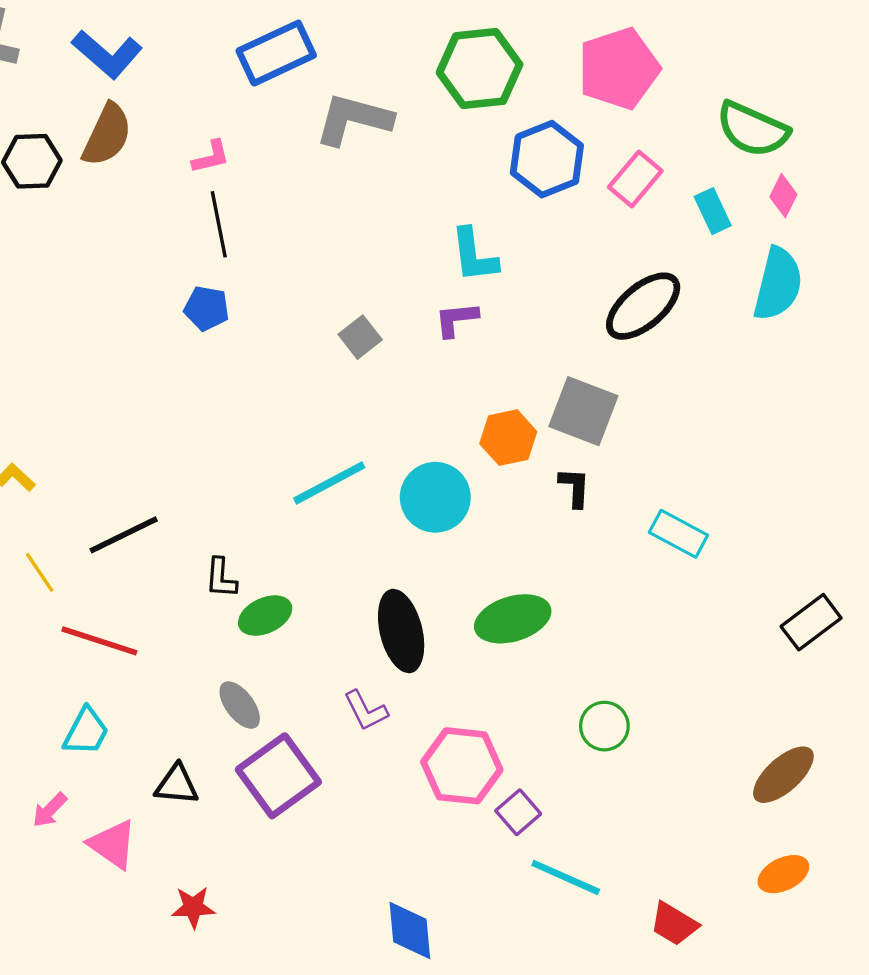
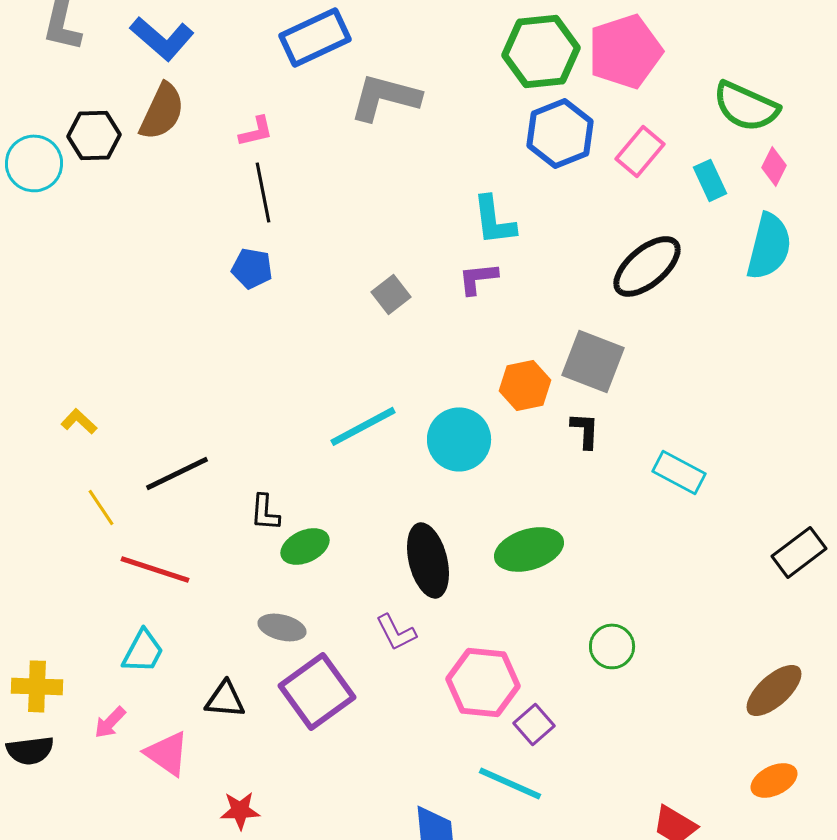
green hexagon: (480, 69) -> (541, 51), moved
gray ellipse: (240, 705) -> (282, 627), turned -39
cyan line: (566, 877) -> (510, 783), moved

